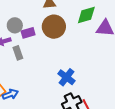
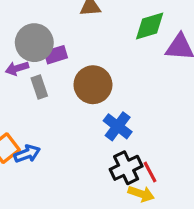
gray circle: (15, 25) -> (34, 43), size x1.5
brown circle: (54, 27) -> (93, 85), moved

